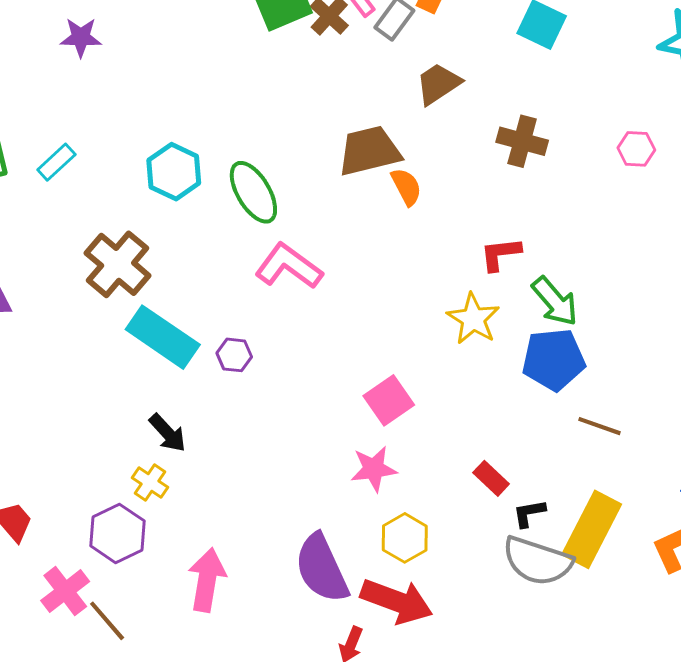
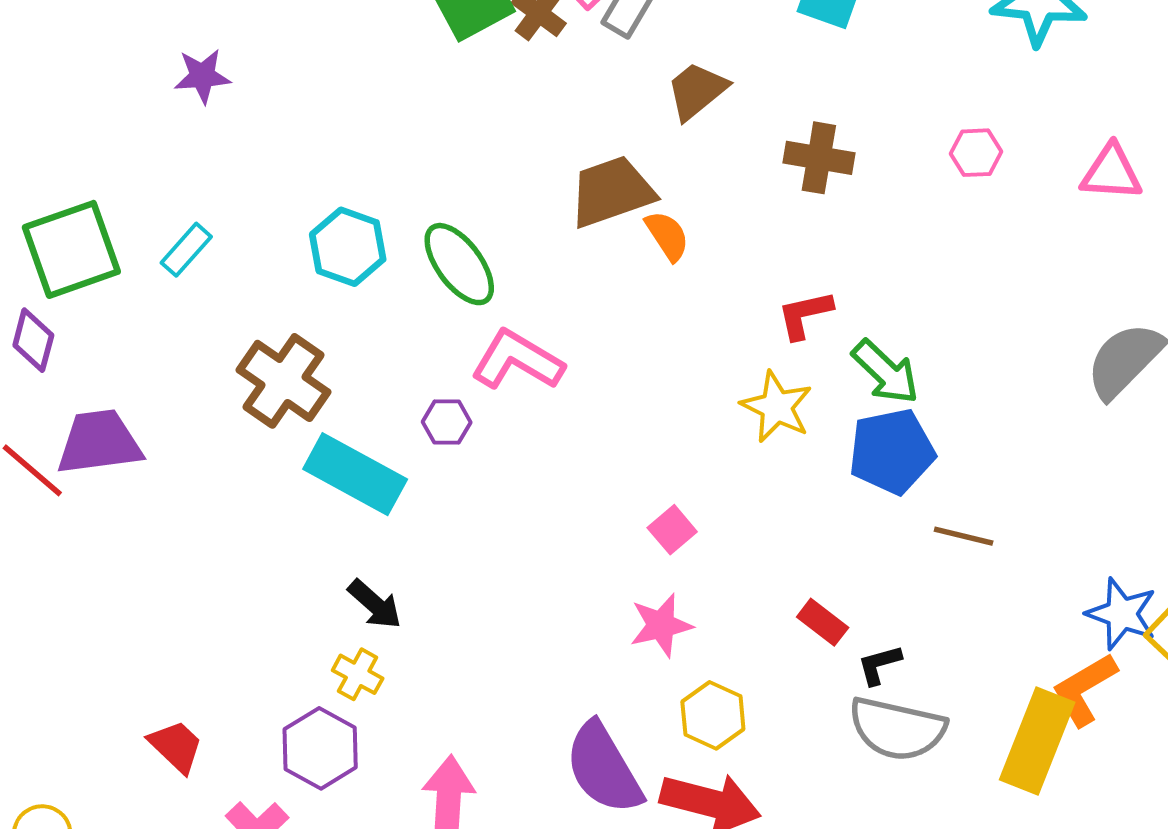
purple hexagon: (234, 355) -> (447, 422), moved
pink square: (389, 400) -> (672, 530), size x0.7
yellow rectangle: (592, 529) -> (1037, 741), moved

